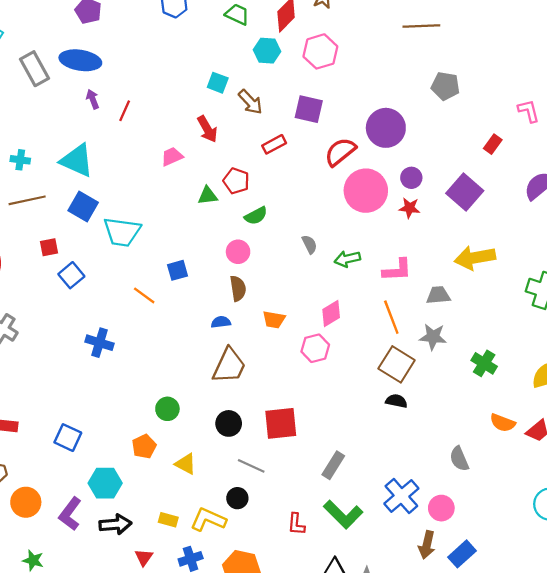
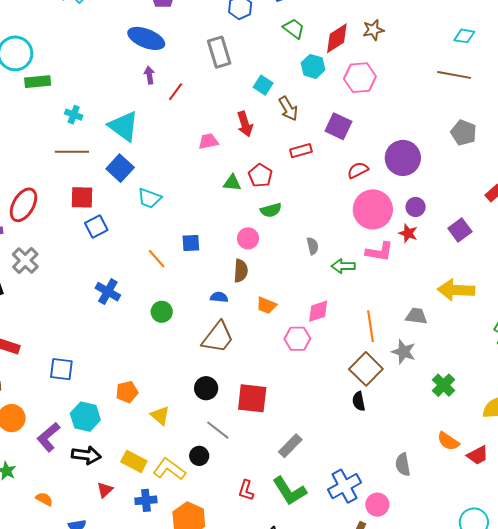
gray rectangle: (34, 69) -> (219, 52), moved
red semicircle: (340, 152) -> (358, 170), size x0.7
purple square: (465, 192) -> (460, 230), size x0.7
cyan trapezoid: (122, 232) -> (149, 198), size x0.7
red square: (49, 247) -> (82, 197), size x1.4
pink L-shape: (397, 270) -> (379, 252), moved
black semicircle: (396, 401) -> (359, 401), turned -126
green circle: (167, 409) -> (162, 312), moved
blue square: (68, 438) -> (61, 369), turned -30
yellow rectangle: (168, 520) -> (134, 461), size x1.4

